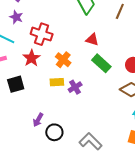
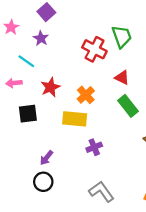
red cross: (42, 34) -> (94, 49), moved
yellow rectangle: (57, 82) -> (75, 119), size x1.5
purple cross: (75, 87) -> (94, 147), moved
black circle: (54, 132) -> (43, 182), moved

